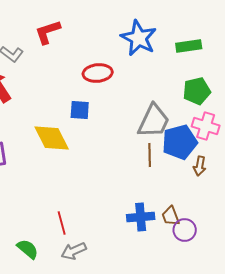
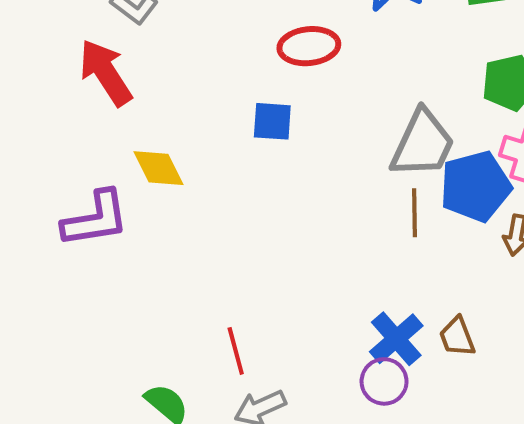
yellow diamond: (52, 138) -> (158, 168), moved, size x0.7
blue cross: (141, 217) -> (396, 339), turned -36
purple circle: (185, 230) -> (384, 381), moved

